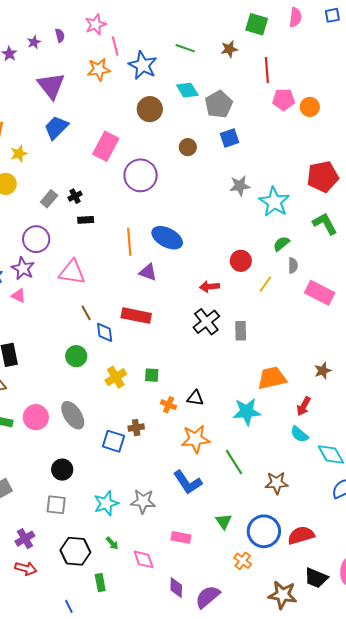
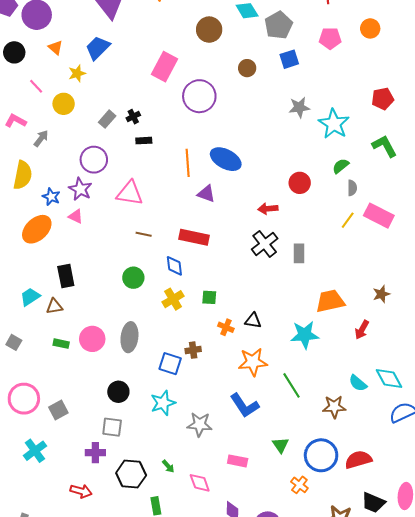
pink pentagon: (284, 100) -> (330, 38), moved
blue trapezoid: (56, 128) -> (98, 48), moved
red pentagon: (323, 177) -> (383, 99), size x0.7
yellow line: (265, 284) -> (348, 220), moved
brown line: (86, 313) -> (144, 234), turned -49
blue diamond: (105, 332) -> (174, 266), moved
gray ellipse: (73, 415) -> (129, 337), turned 40
cyan semicircle: (299, 434) -> (358, 383), moved
cyan star: (106, 503) -> (163, 403), moved
purple cross: (25, 539) -> (95, 453), moved, turned 30

